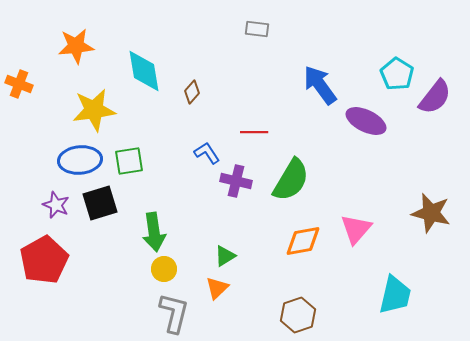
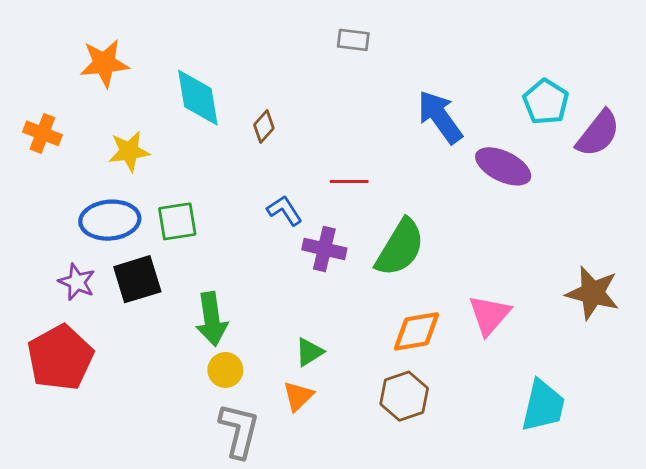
orange cross: (19, 84) -> (42, 133), moved
yellow star: (94, 110) -> (129, 151), size x0.7
brown hexagon: (298, 315) -> (404, 396), moved

